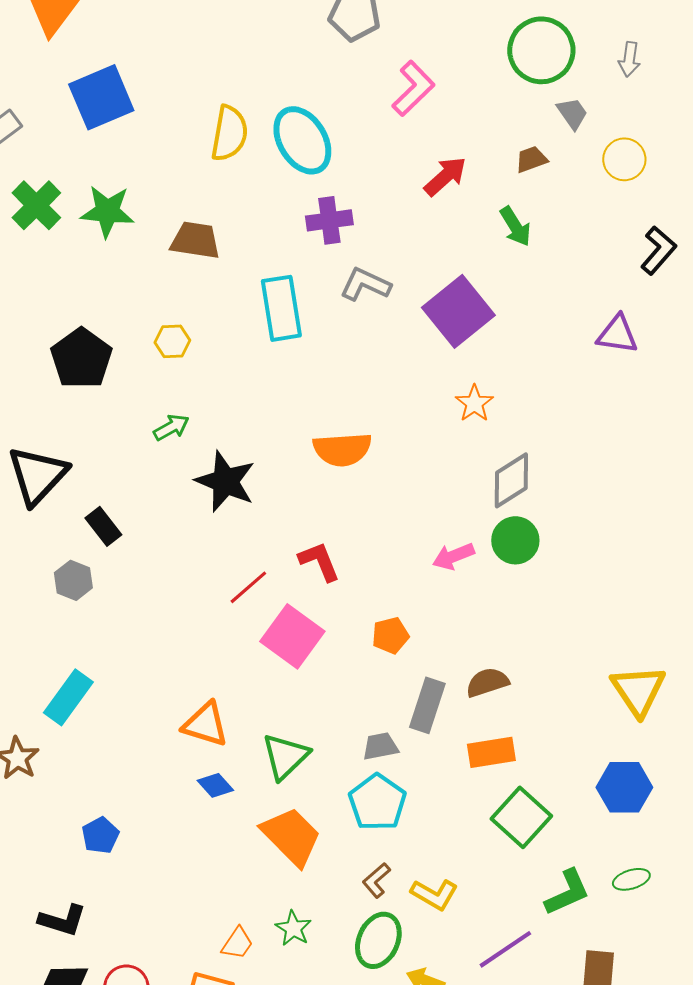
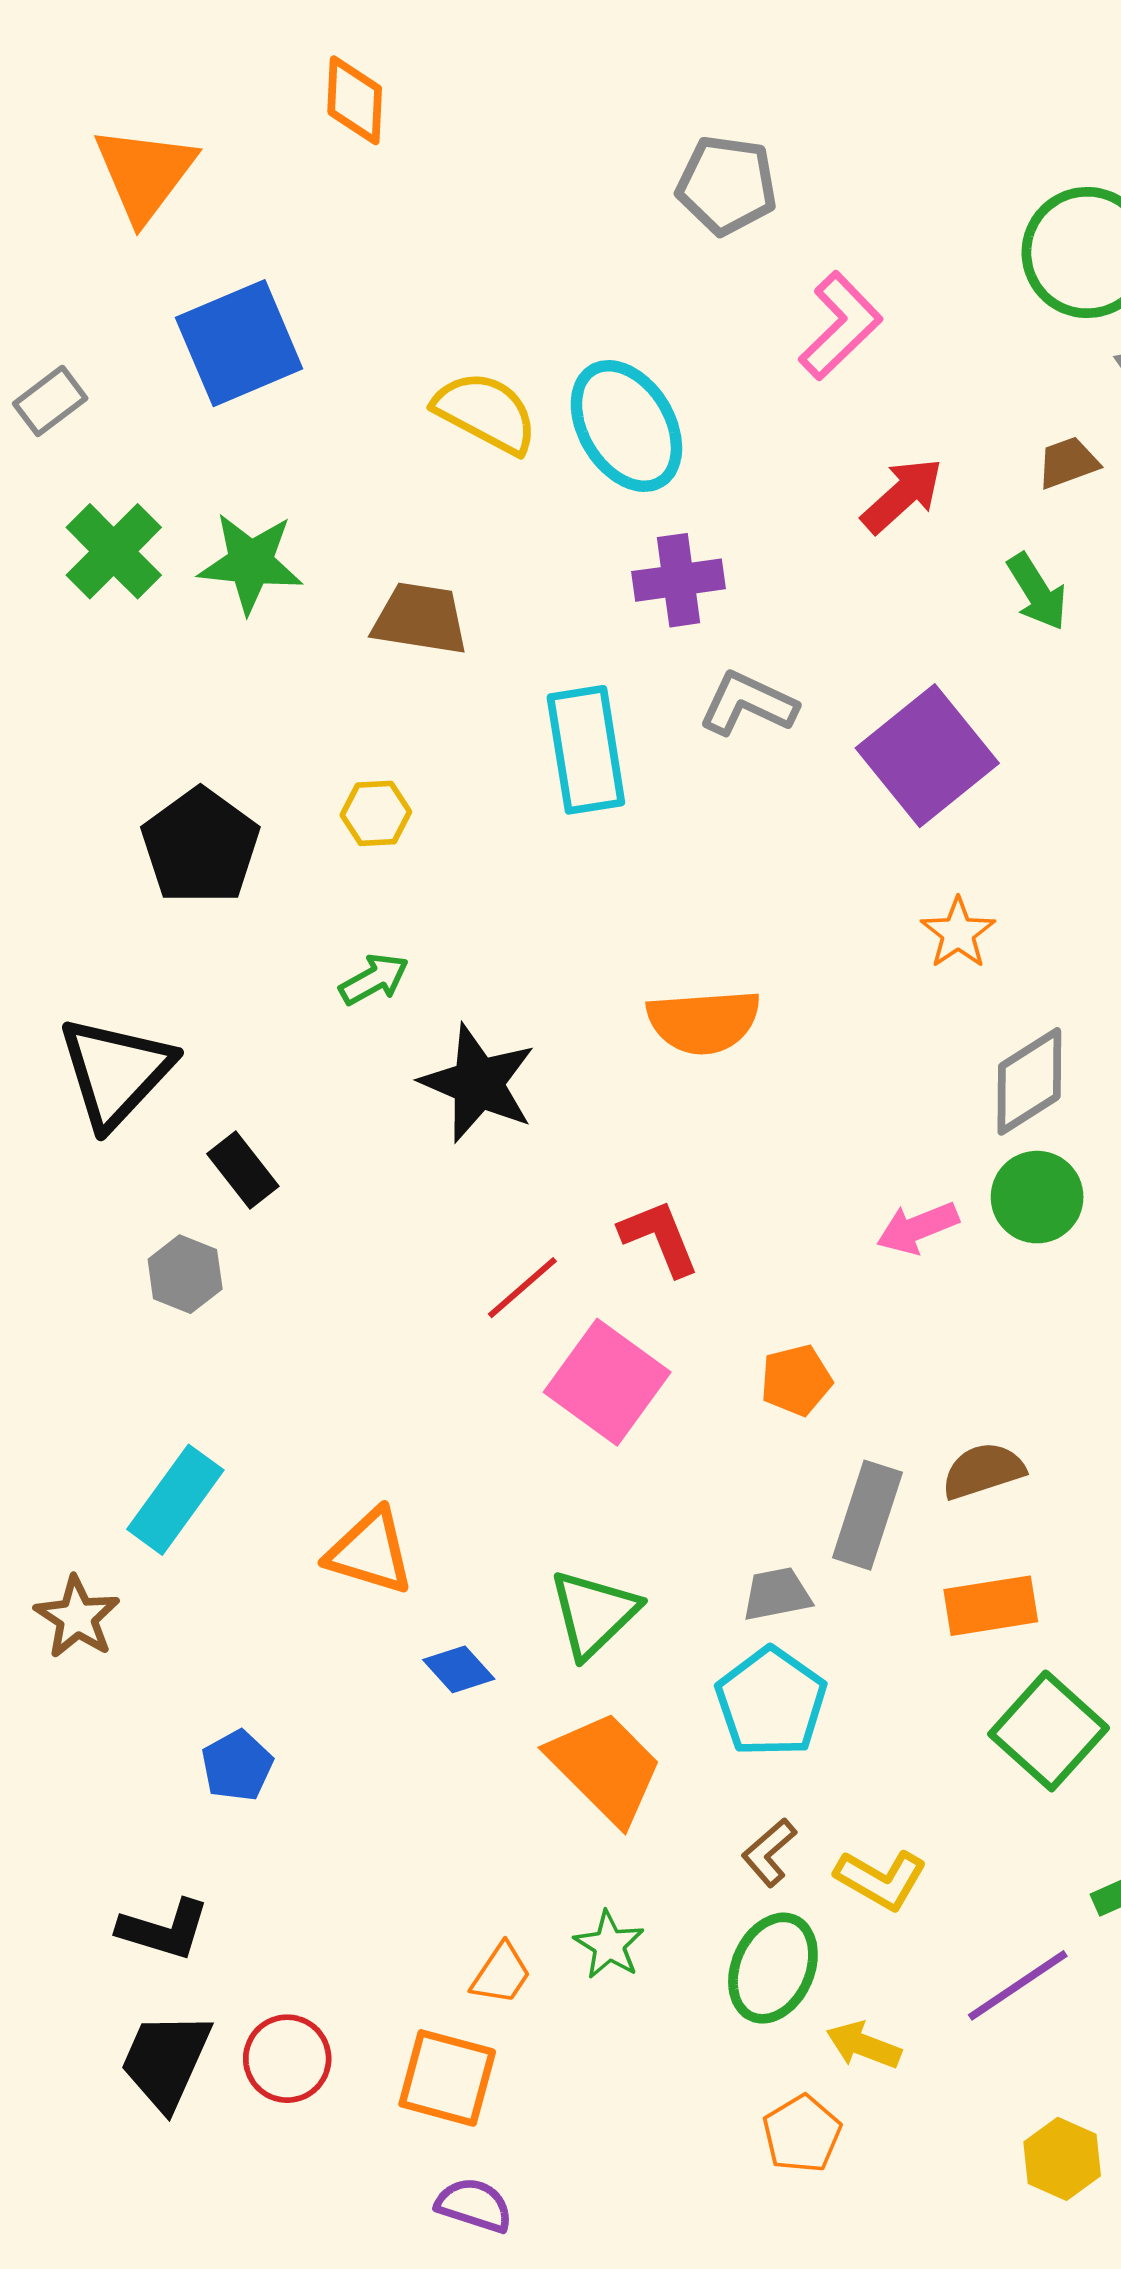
yellow semicircle: (229, 133) -> (486, 412), turned -72
orange triangle: (205, 724) -> (370, 1552), moved

